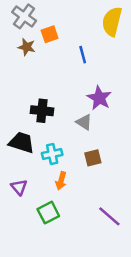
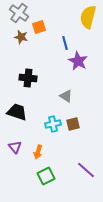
purple star: (99, 98) -> (78, 61), moved
black cross: (42, 111) -> (28, 78), moved
cyan cross: (52, 154) -> (53, 124), moved
orange arrow: (61, 181) -> (38, 152), moved
green square: (48, 213) -> (46, 176), moved

